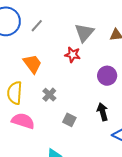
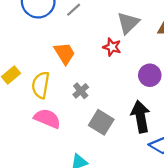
black arrow: (103, 112) -> (140, 117), size x1.5
gray square: (69, 120) -> (101, 122), size x1.5

